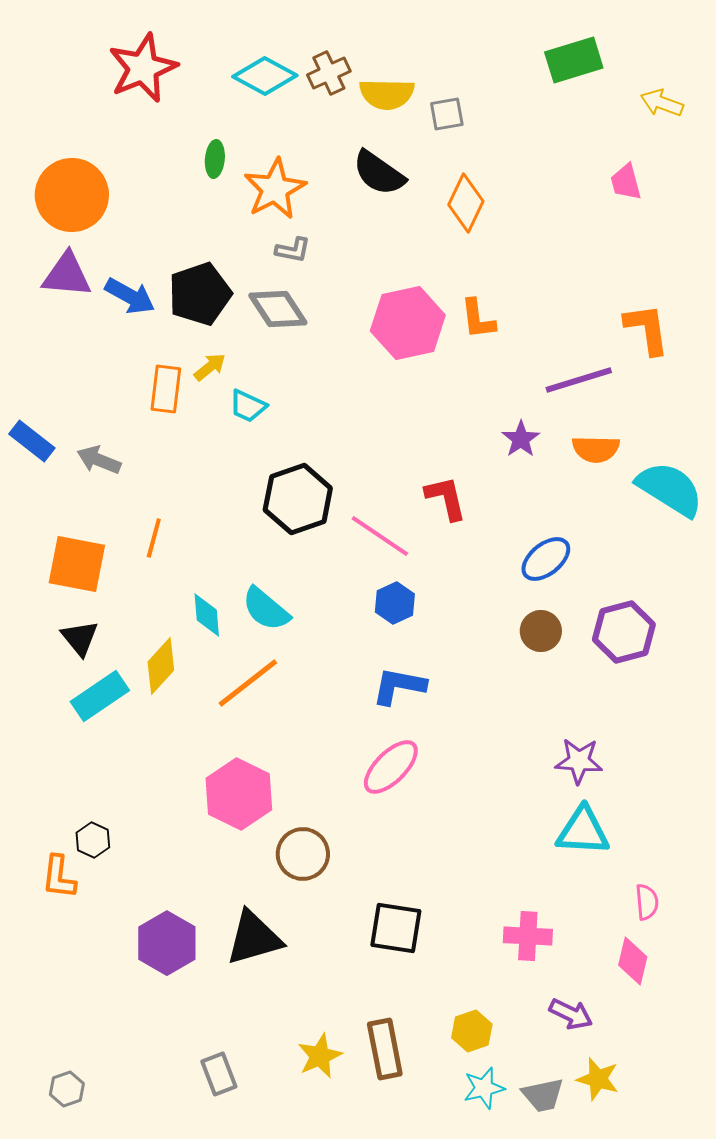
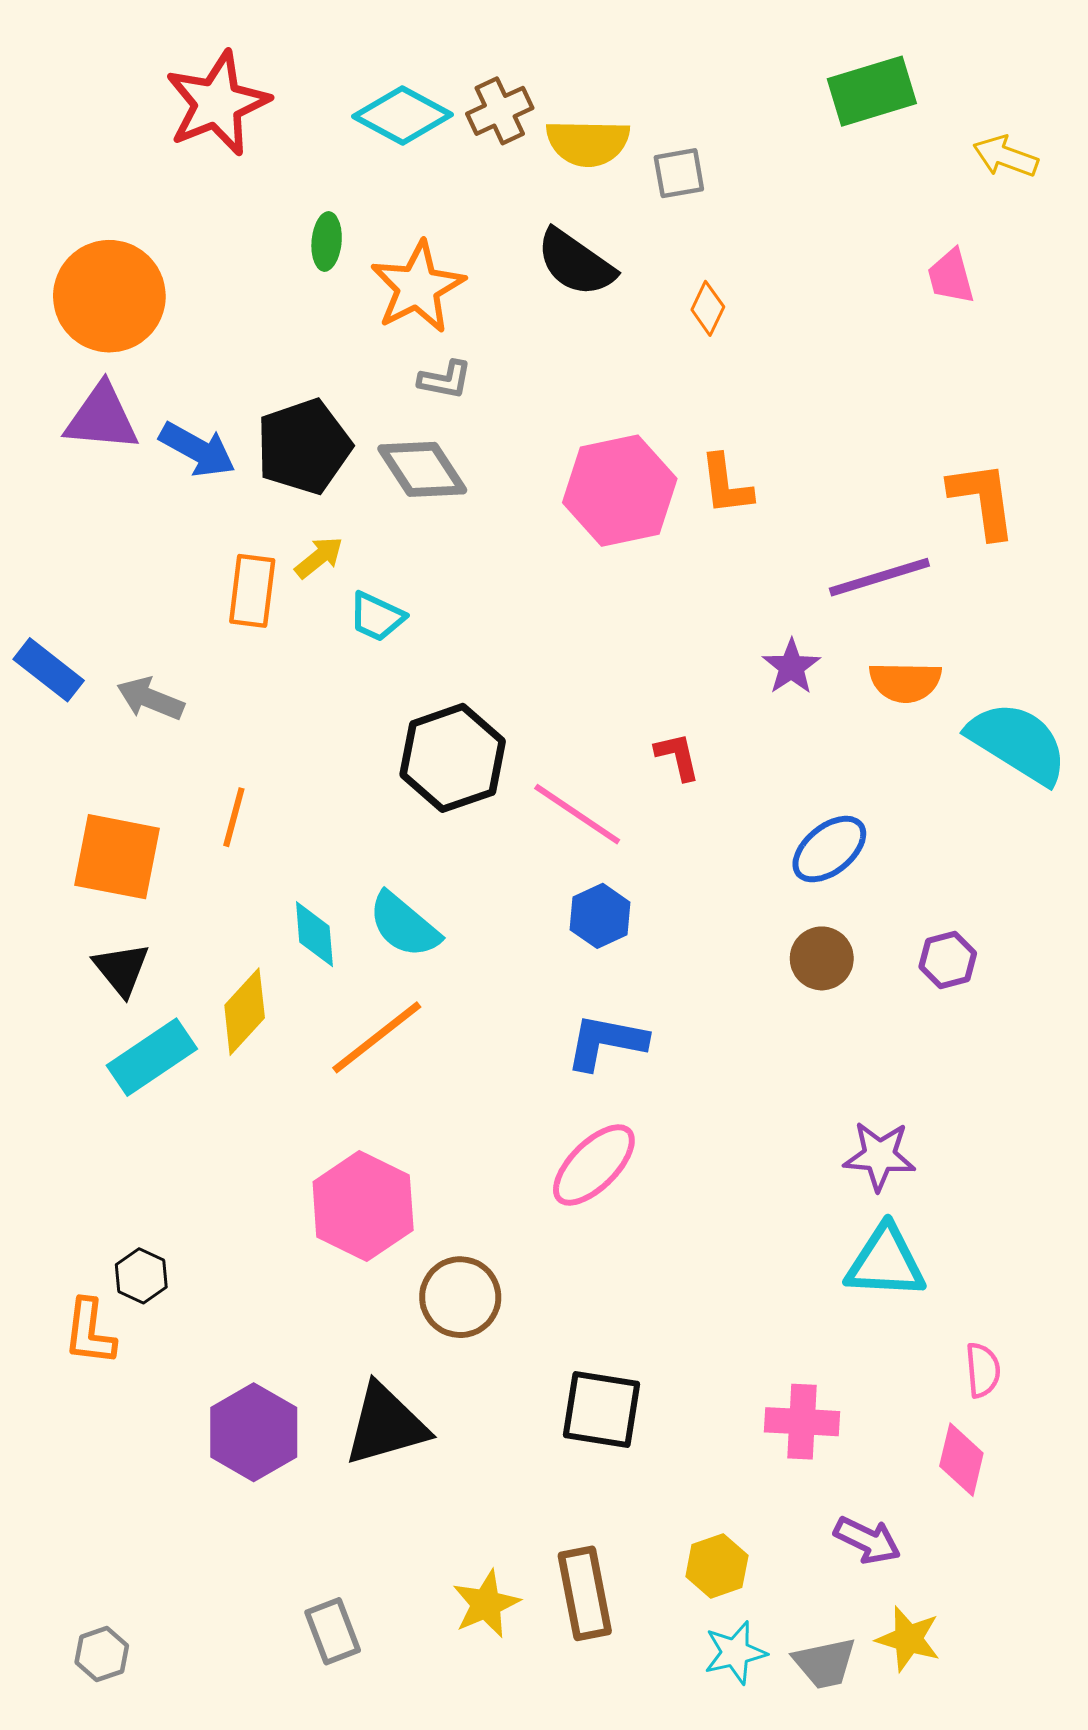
orange diamond: (466, 203) -> (708, 308), size x0.6
red L-shape: (446, 498) -> (677, 756), size x0.7
purple hexagon: (624, 632) -> (948, 960), size x0.6

